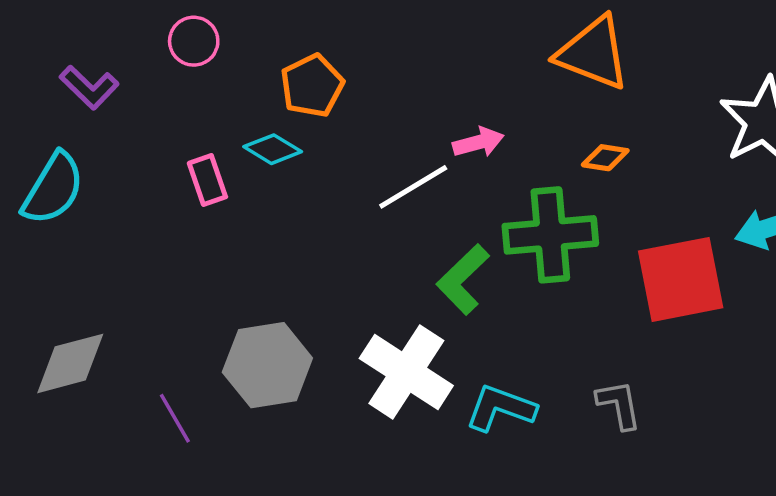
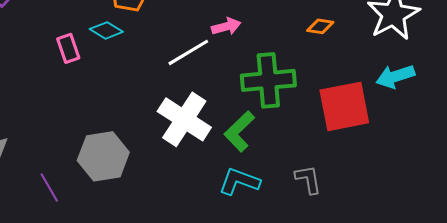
orange diamond: (605, 158) -> (320, 26), moved
green L-shape: (463, 279) -> (239, 131), moved
white cross: (406, 372) -> (184, 119), moved

